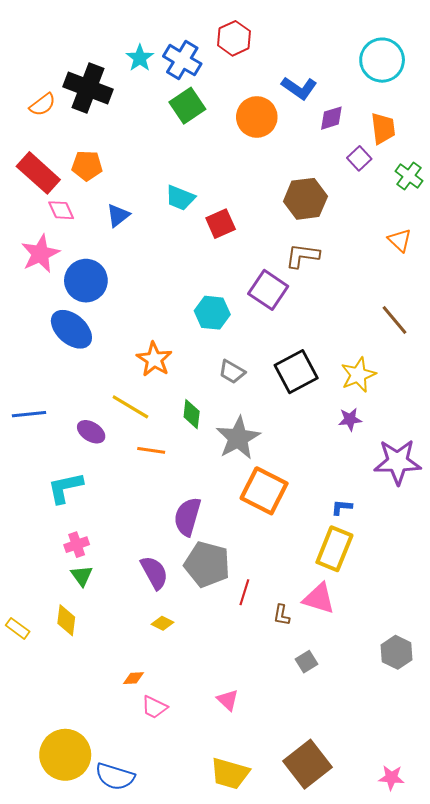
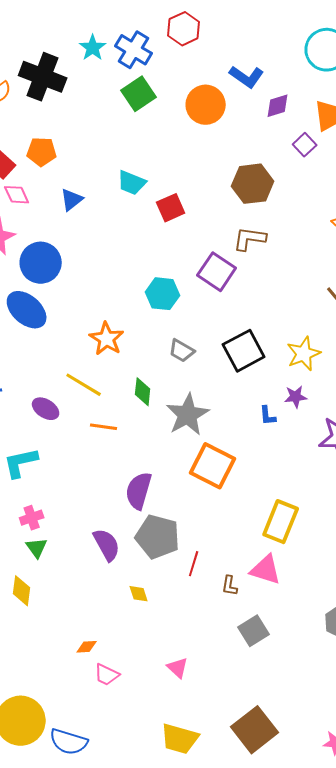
blue L-shape: (342, 507) -> (268, 416), moved, turned -100
yellow diamond: (163, 623) -> (139, 594), moved, turned 45
gray square: (306, 662) -> (254, 631), size x1.4

